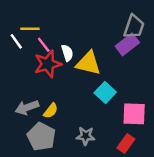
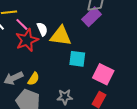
cyan square: (105, 93) -> (77, 59), turned -30
pink square: (134, 114) -> (103, 74), turned 30

